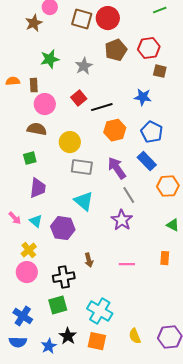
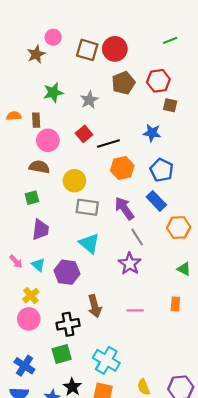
brown arrow: (89, 260) -> (95, 306), size x1.5

